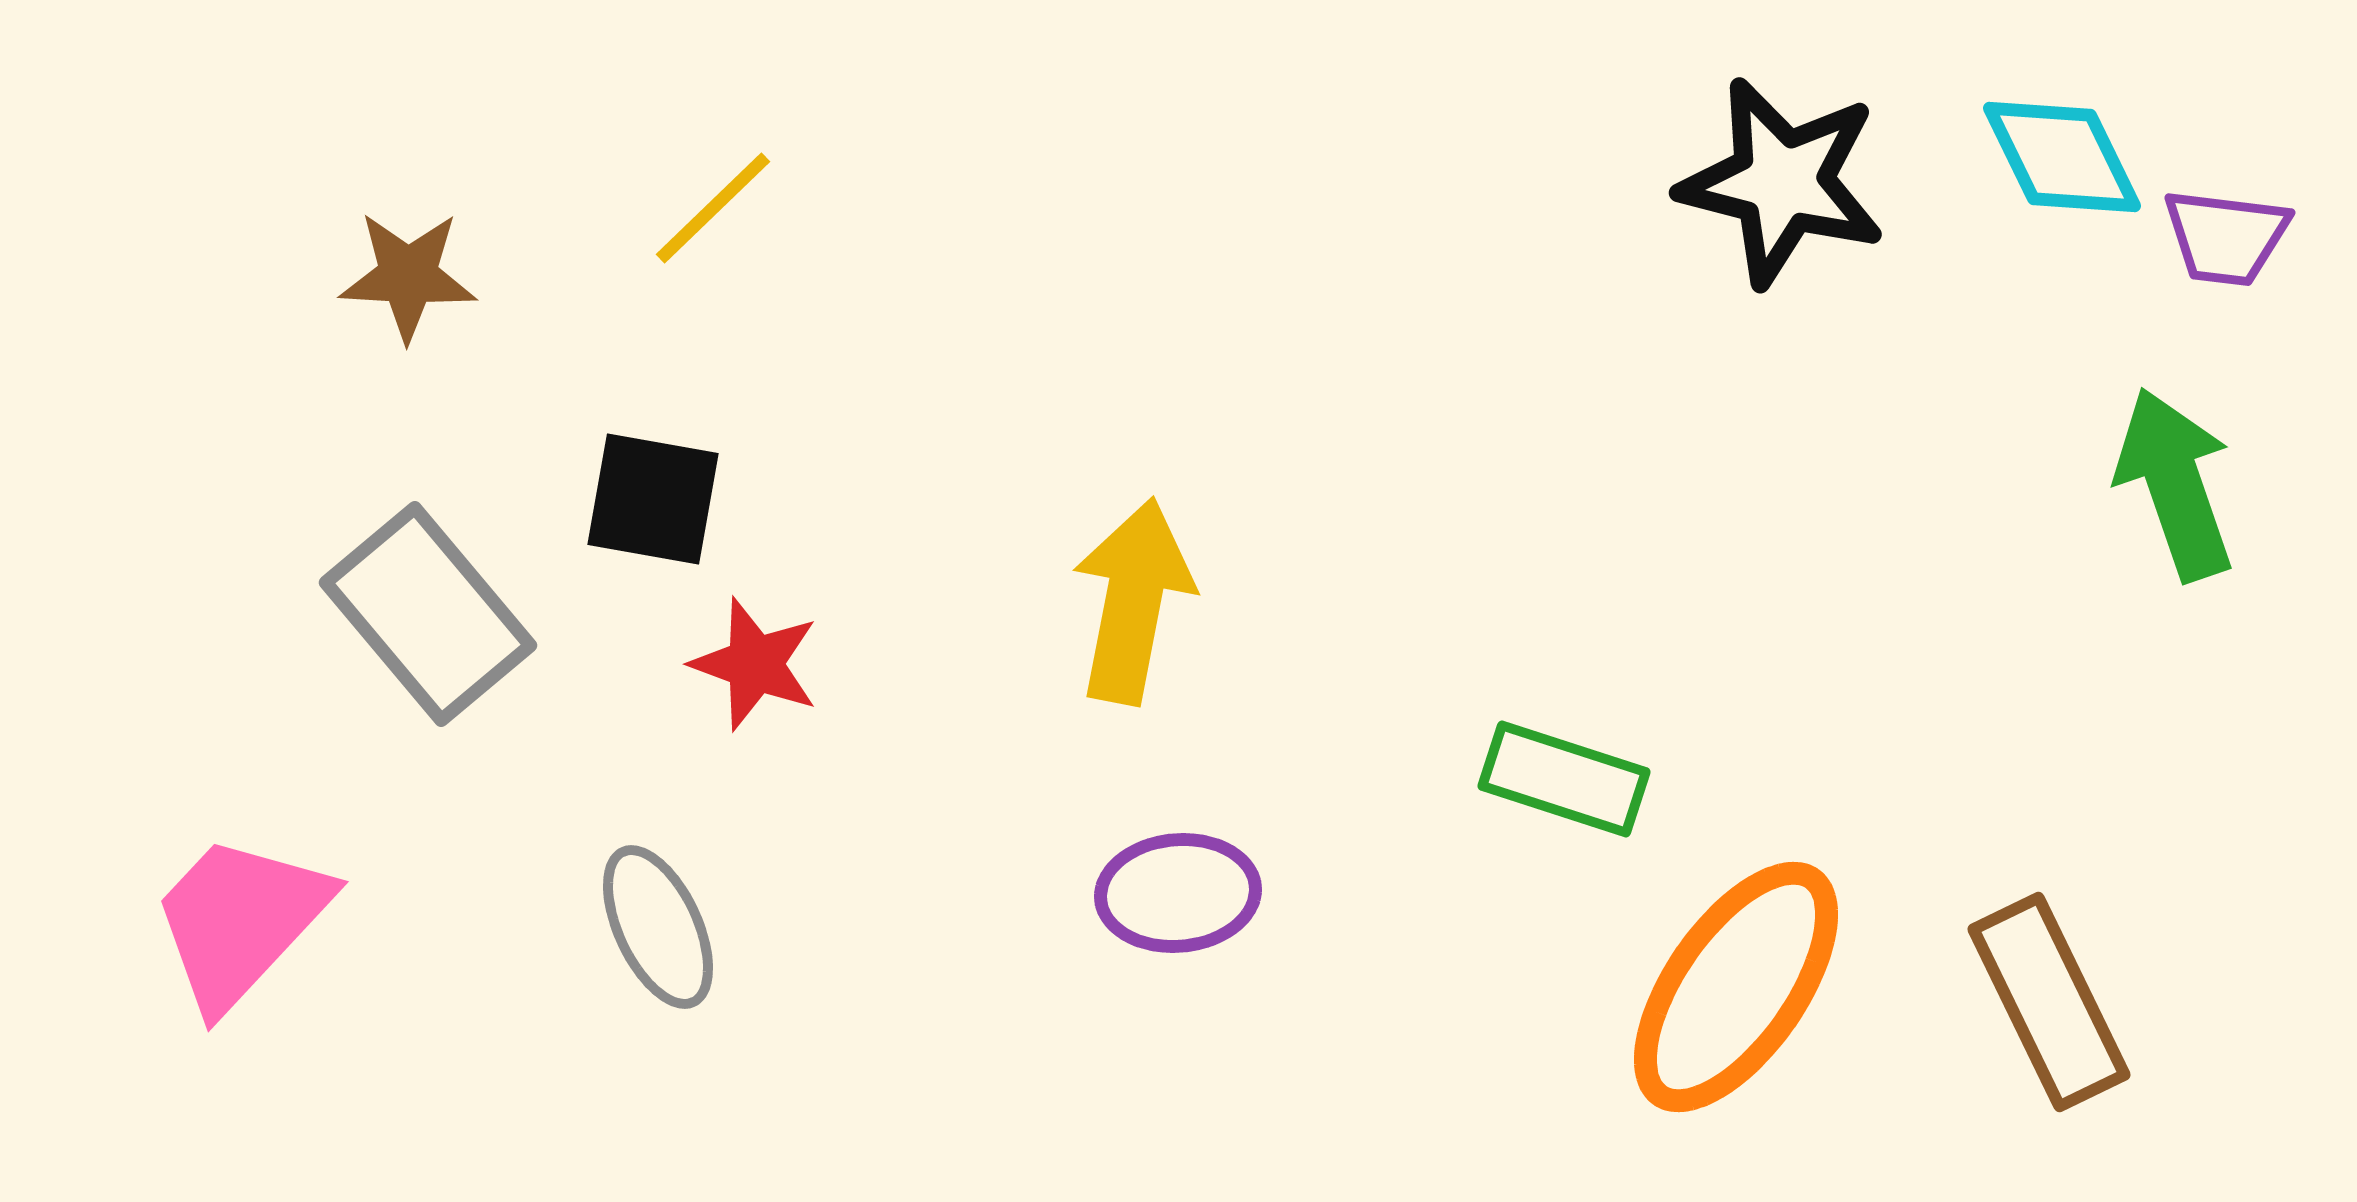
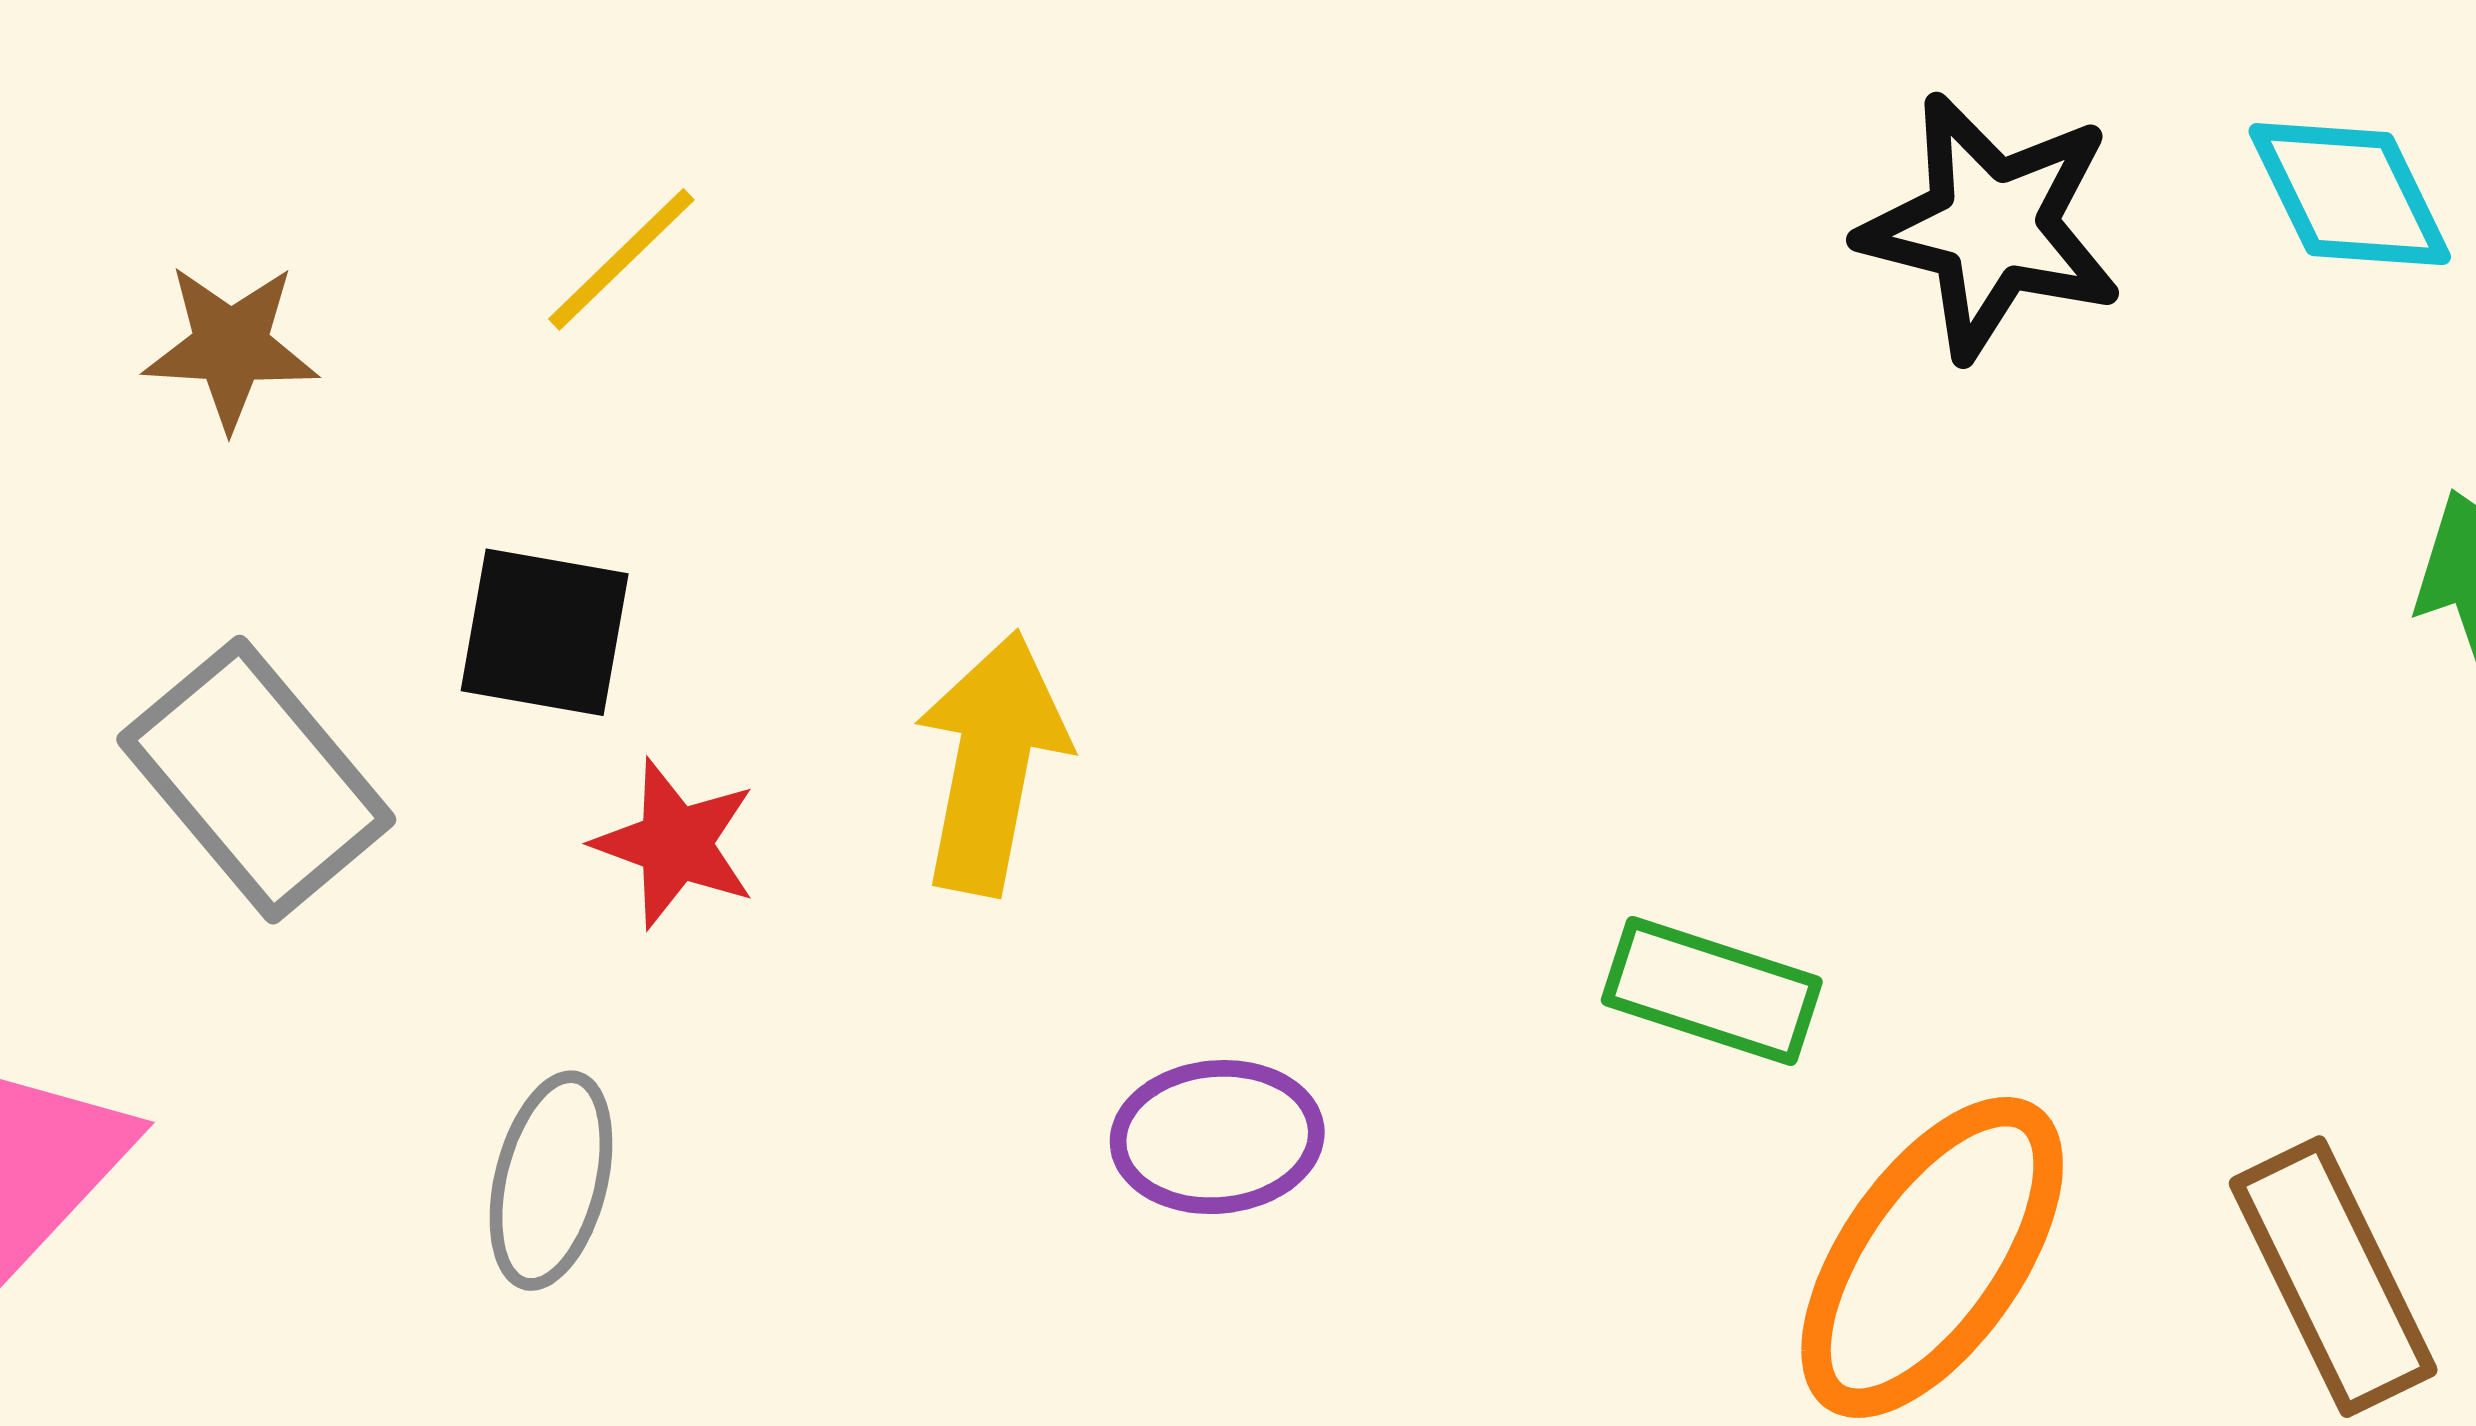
yellow arrow: (1133, 601) -> (992, 763), moved
gray ellipse: (658, 927) -> (551, 1181), turned 39

